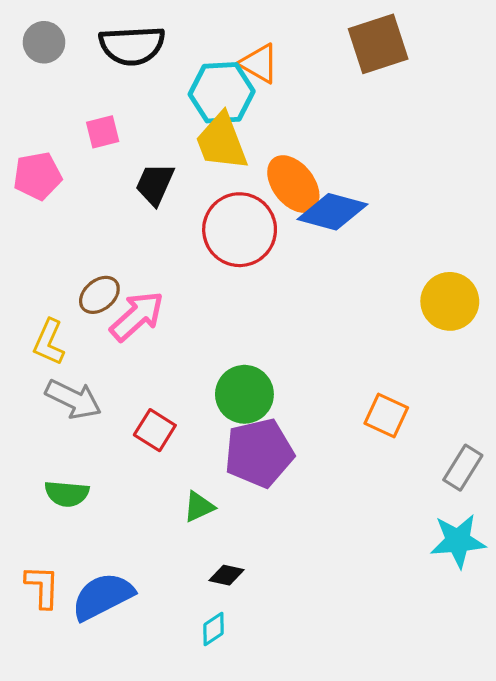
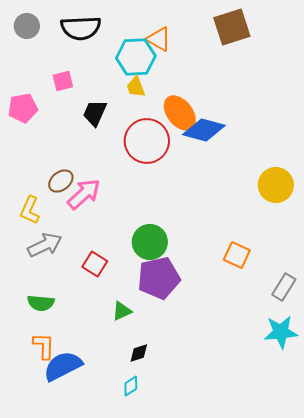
yellow trapezoid: (222, 142) -> (136, 87), size x0.6
gray arrow: (73, 399) -> (45, 245), turned -52
black diamond: (227, 575) -> (139, 353), turned -30
orange L-shape: (42, 587) -> (44, 346), moved

